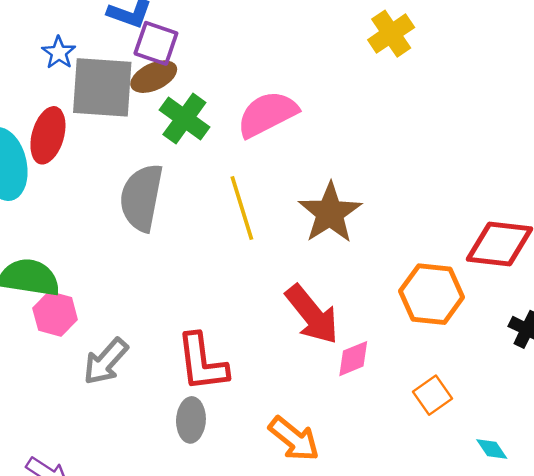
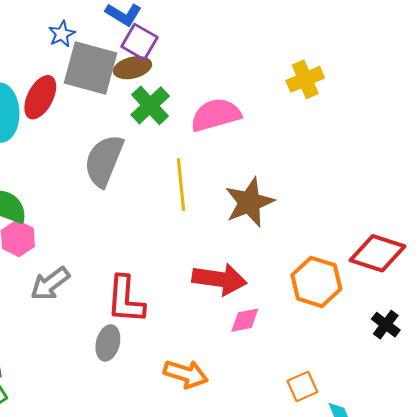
yellow cross: (391, 34) -> (305, 79), moved
red arrow: (312, 314) -> (219, 279), turned -54
orange square: (433, 395) -> (302, 386), moved
orange arrow: (294, 439) -> (186, 374), turned -33

